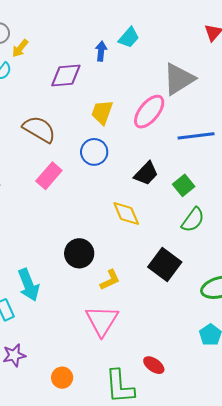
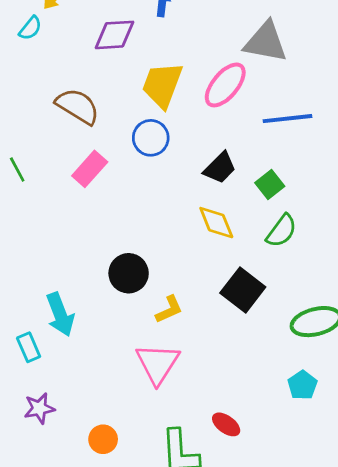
gray triangle: (179, 79) -> (266, 42), turned 42
yellow trapezoid: (102, 112) -> (162, 85), size x1.4
yellow diamond: (126, 214) -> (216, 223), moved

